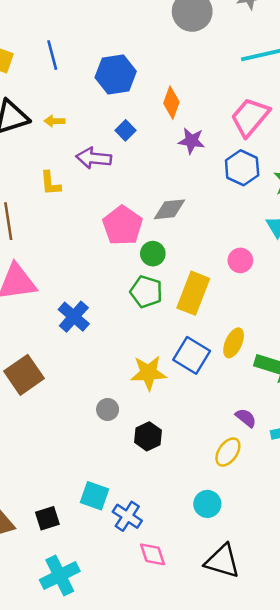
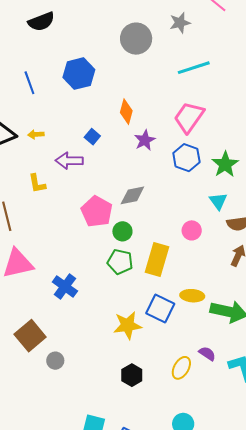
blue hexagon: (116, 74) -> (79, 74), moved
purple star: (191, 141) -> (145, 140), turned -30
yellow ellipse: (234, 343) -> (192, 296), turned 75
gray circle: (108, 409) -> (55, 361), moved
yellow ellipse: (228, 452) -> (181, 368), moved

